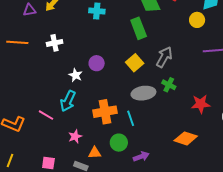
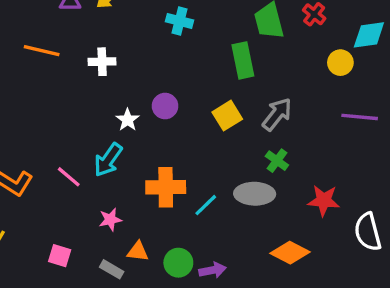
gray ellipse: (143, 93) -> (255, 194), moved
cyan line: (131, 118) -> (206, 205), turned 56
green circle: (119, 143) -> (178, 263), moved

